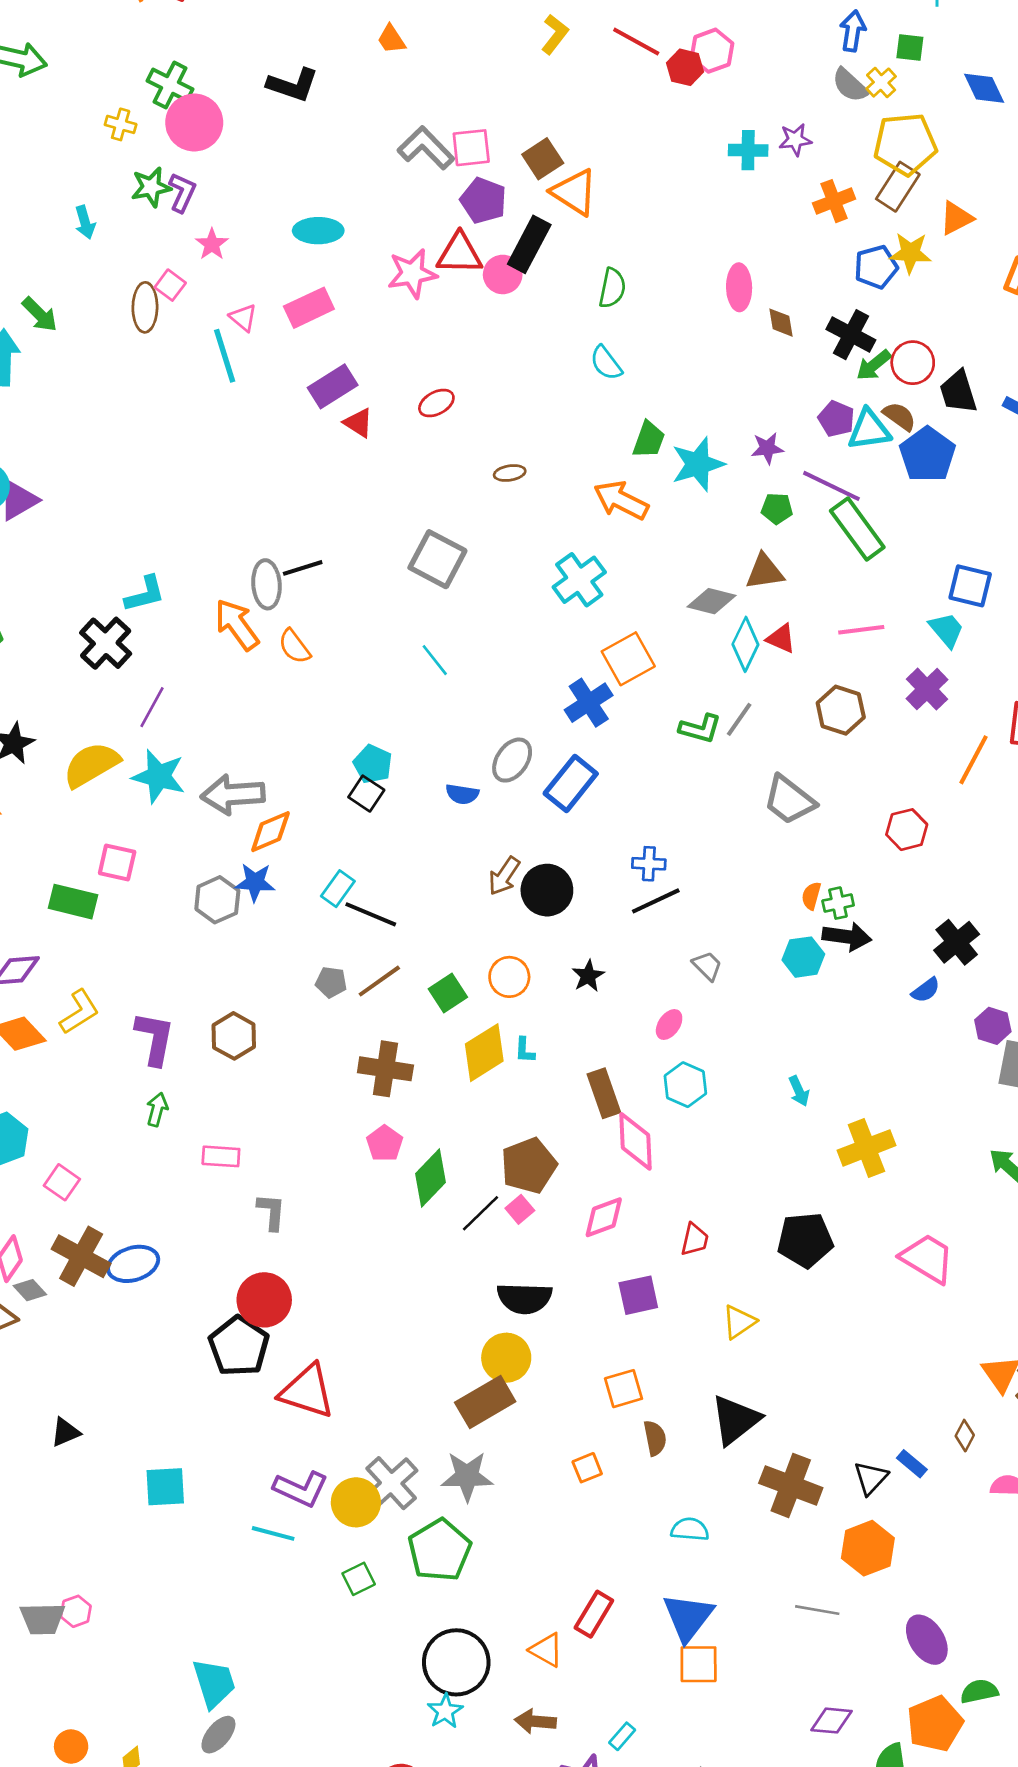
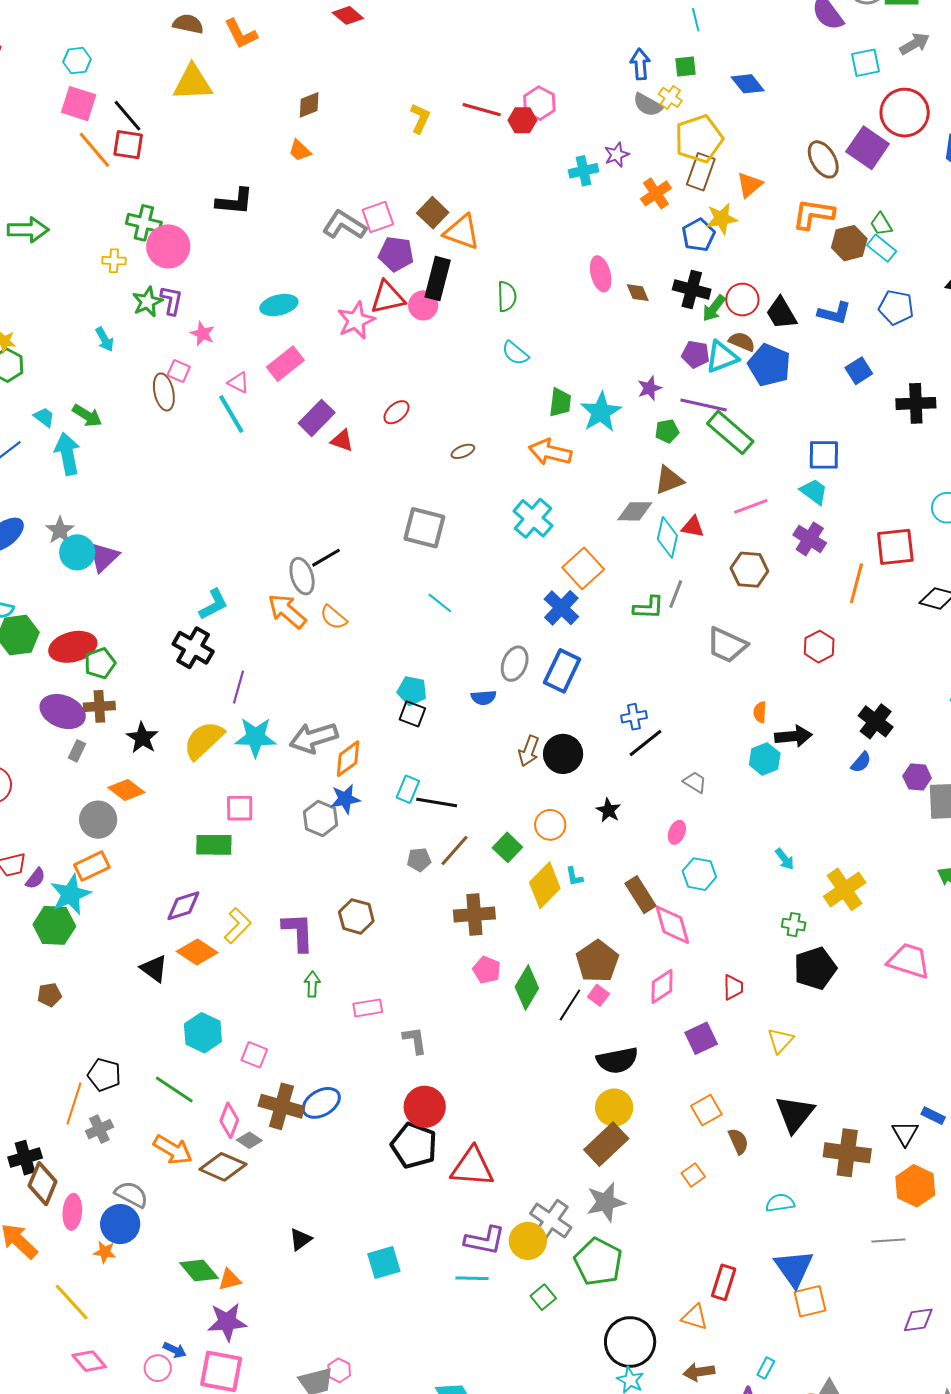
green cross: (838, 903) -> (794, 925), moved, turned 35

